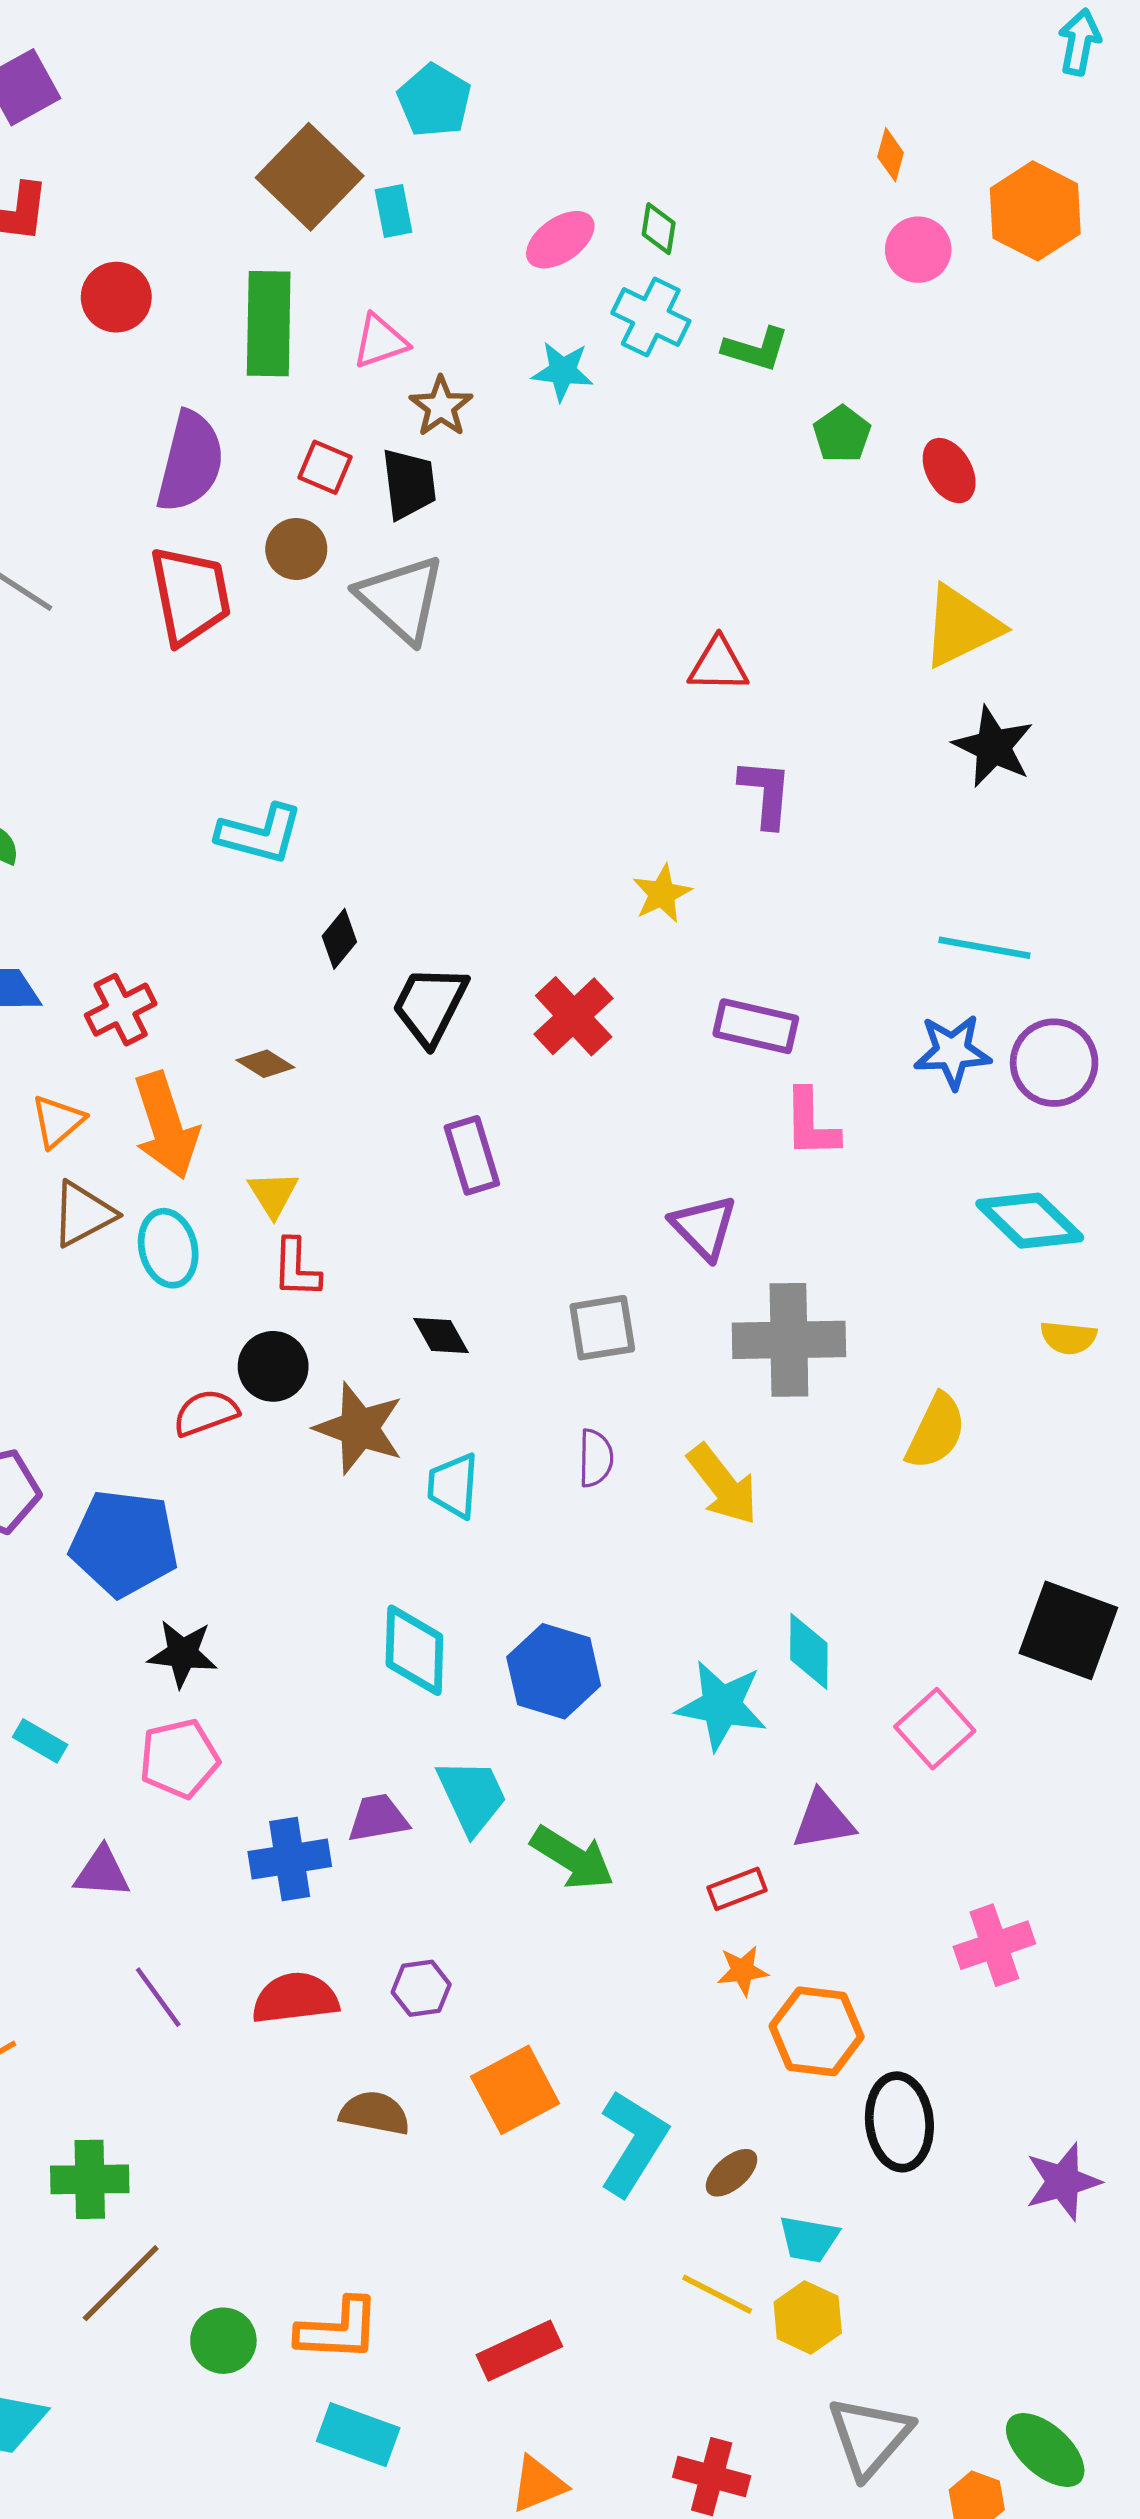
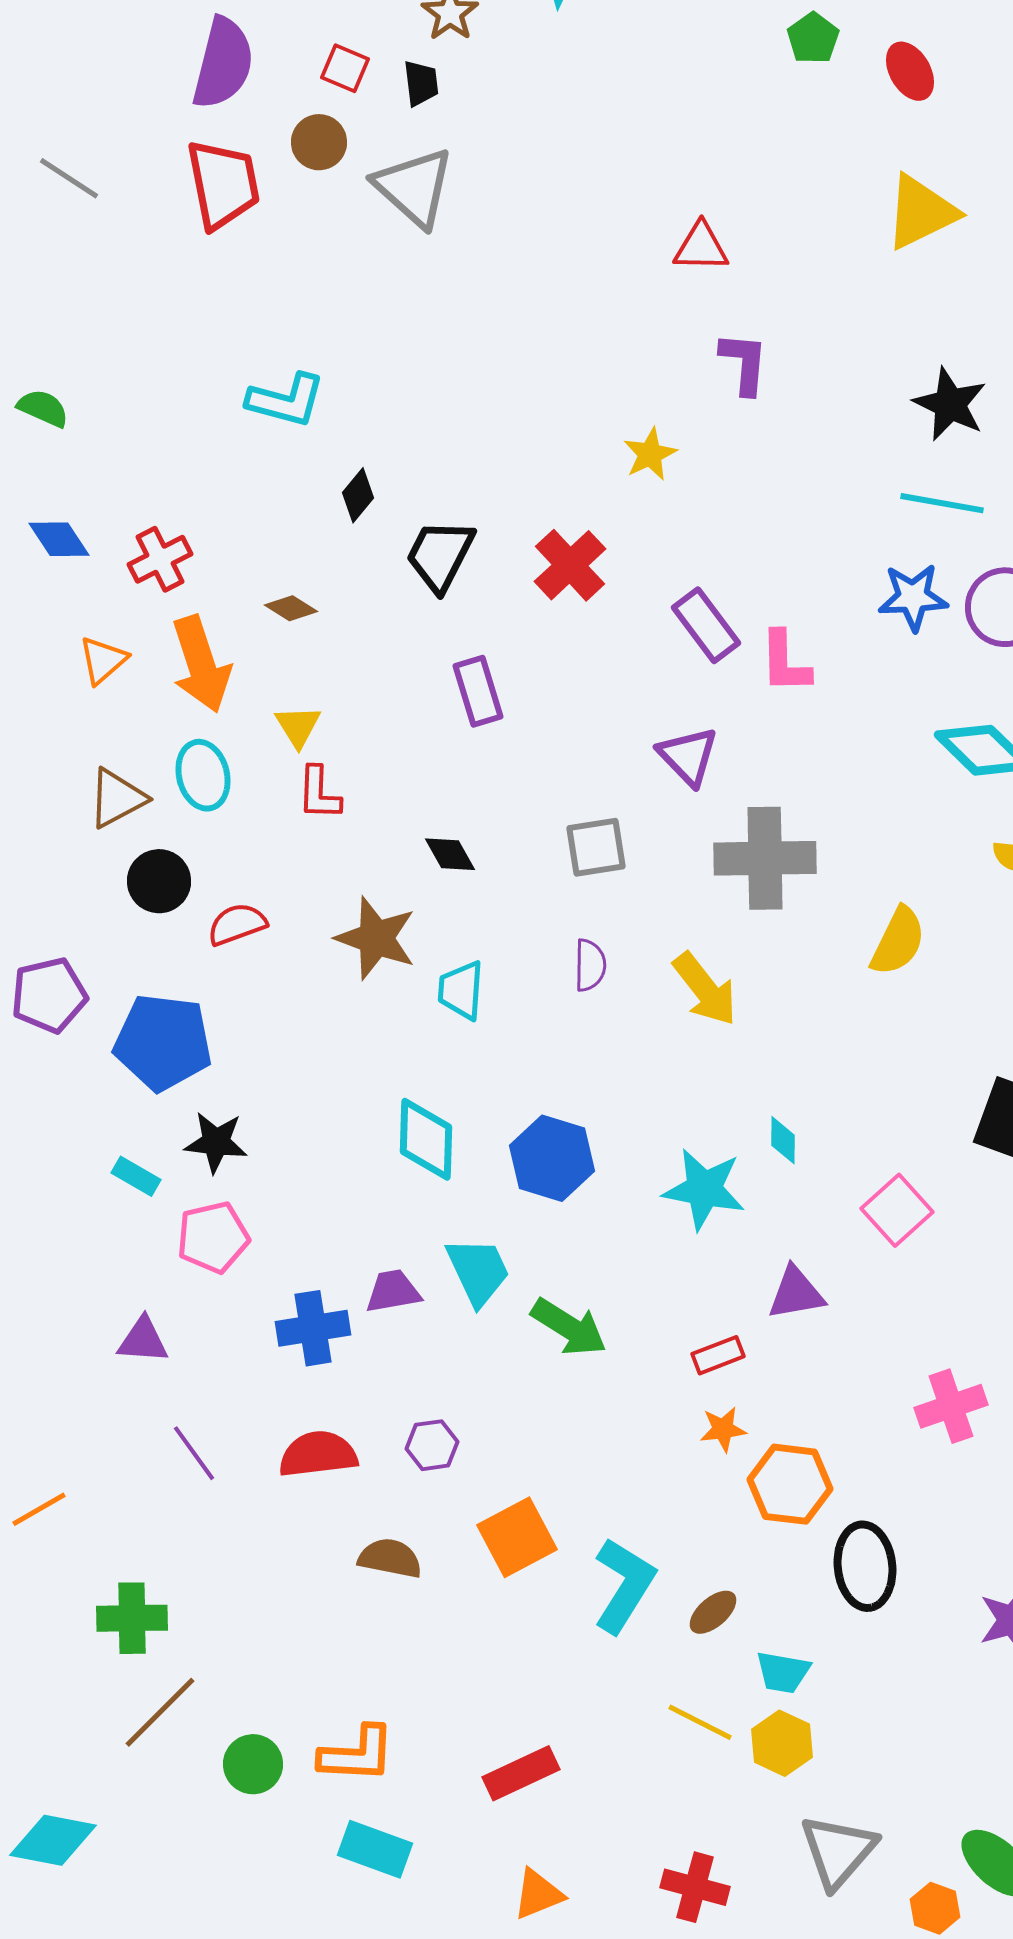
black trapezoid: (409, 484) -> (421, 83), size x0.7
black star: (993, 747) -> (950, 404), moved
purple rectangle: (756, 1026) -> (706, 625), moved, turned 40
brown triangle: (83, 1214) -> (117, 798), moved
black circle: (273, 1366) -> (159, 881), moved
cyan diamond: (809, 1651) -> (783, 1140), size x0.7
cyan rectangle: (40, 1741) -> (136, 1176), moved

